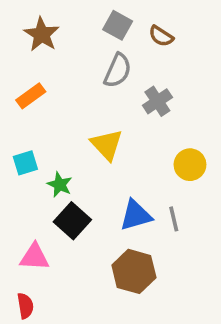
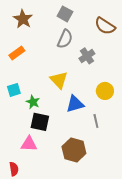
brown semicircle: (161, 36) -> (105, 26), moved, size x1.5
blue triangle: (136, 215) -> (75, 104), moved
black square: (72, 221) -> (40, 122), turned -30
pink triangle: (34, 257) -> (29, 144), moved

